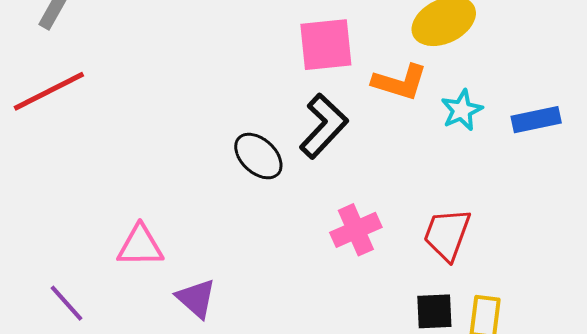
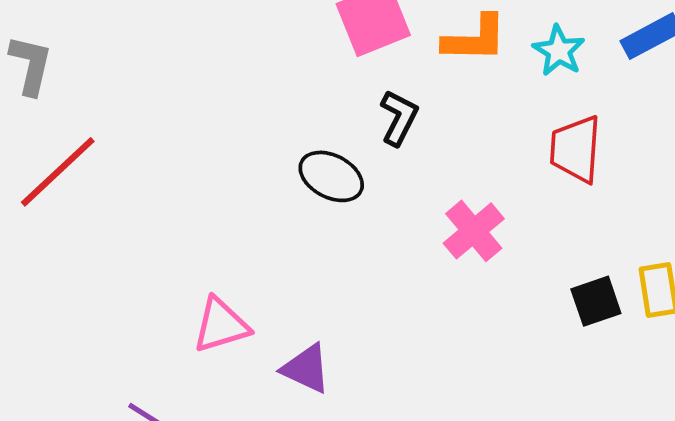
black L-shape: (324, 126) -> (399, 118), size x0.7
red trapezoid: (447, 234) -> (576, 149), moved

